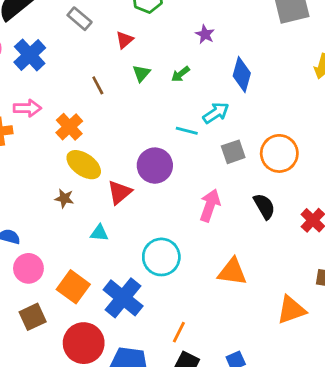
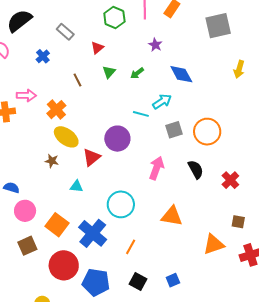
blue cross: (30, 55) -> (43, 56), moved, size x0.6
blue diamond: (242, 74) -> (181, 74), turned -45
orange line: (179, 332) -> (131, 247), moved

